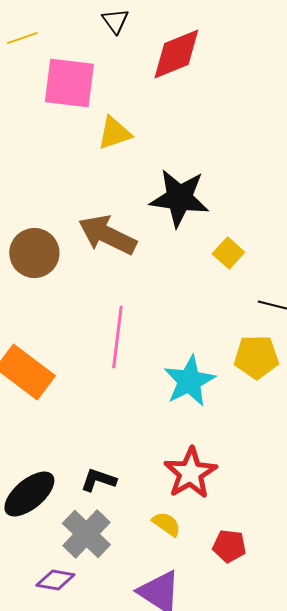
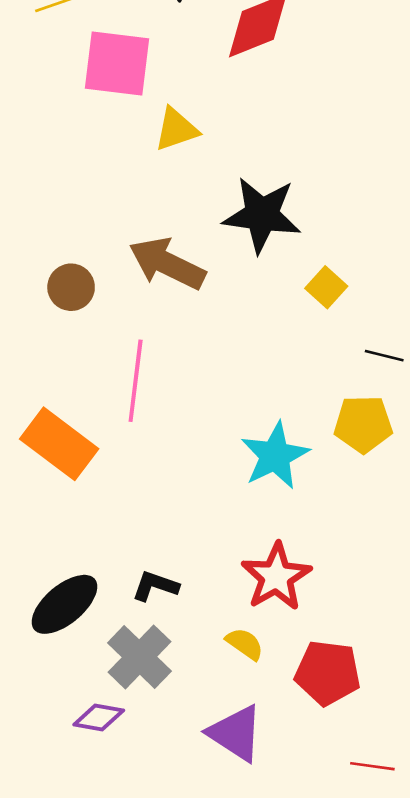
brown circle: (34, 253) -> (71, 287), size x0.7
pink line: (117, 337) -> (136, 381), moved
red pentagon: (229, 546) -> (328, 673), size x1.5

